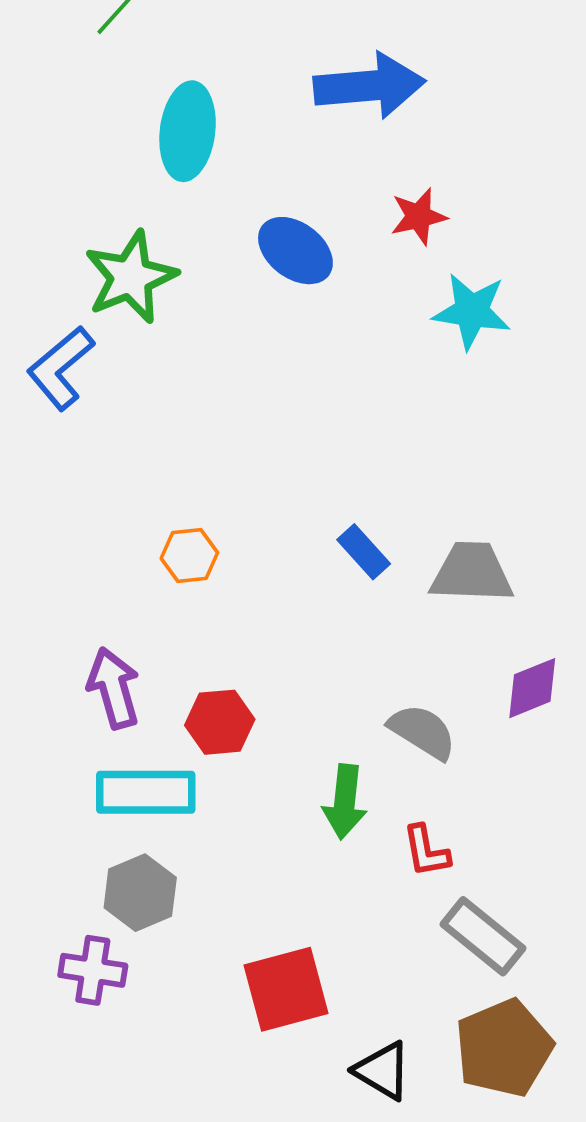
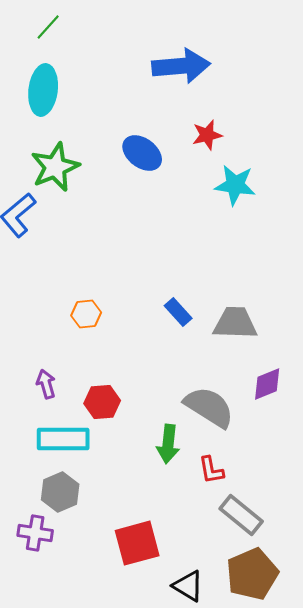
cyan ellipse: (188, 131) -> (43, 90), moved
purple arrow: (114, 688) -> (46, 384), size x0.7
gray semicircle: (422, 732) -> (209, 407), size x1.4

